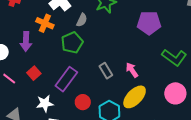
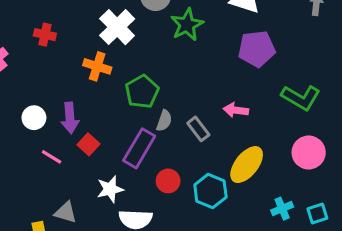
gray semicircle: (82, 20) -> (164, 121), moved
purple arrow: (26, 41) -> (70, 118), moved
pink arrow: (132, 70) -> (236, 110), moved, turned -42

